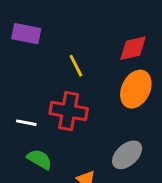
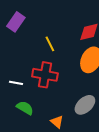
purple rectangle: (26, 34) -> (16, 22), turned -66

